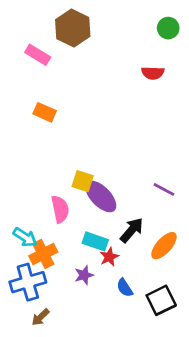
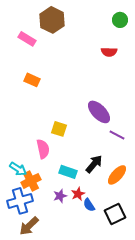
purple ellipse: (101, 196) -> (99, 112), moved
red star: (109, 257) -> (78, 194), moved
brown arrow: (40, 317) -> (29, 226), size x1.5

